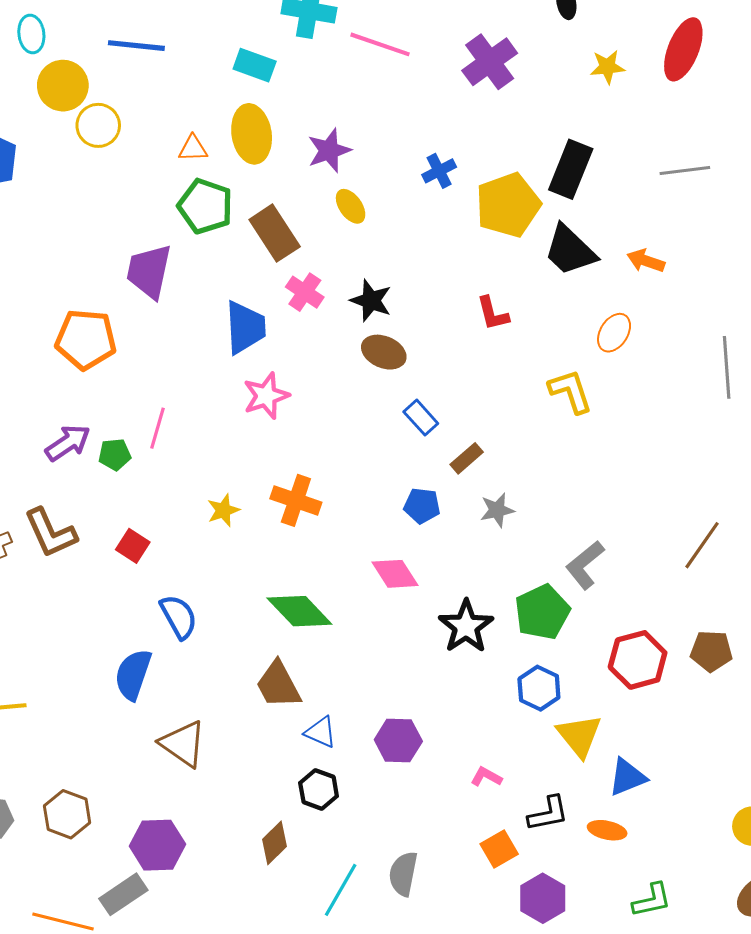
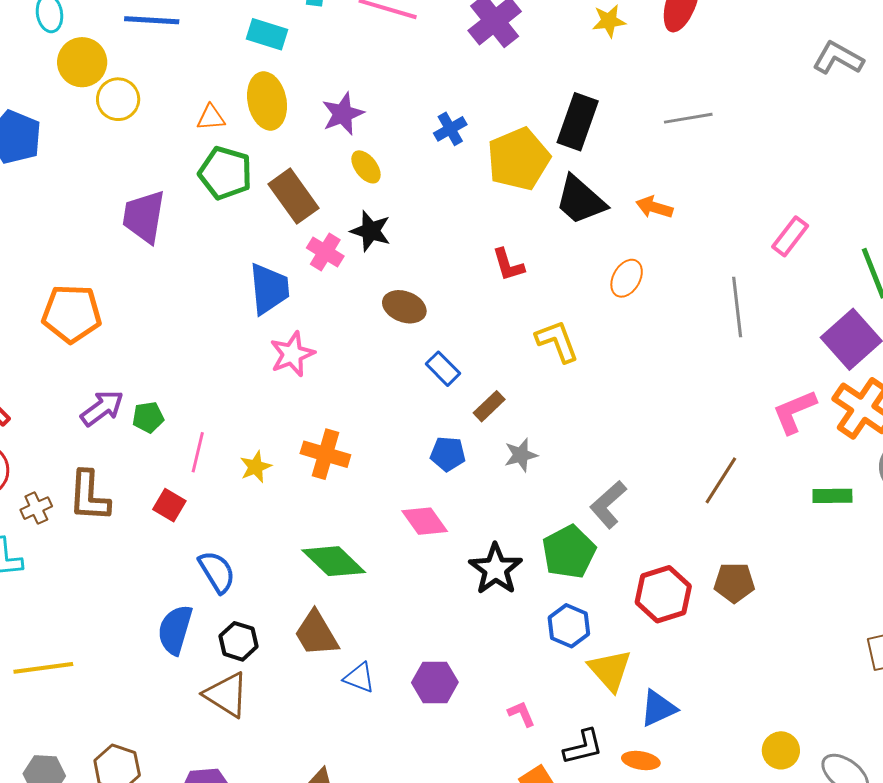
purple trapezoid: (149, 271) -> (144, 217), moved
black star: (371, 301) -> (371, 231), moved
orange pentagon: (86, 339) -> (72, 314), moved
yellow L-shape: (571, 391) -> (557, 341), moved
pink line: (158, 428) -> (198, 452), moved
brown L-shape: (50, 533) -> (89, 496), turned 30
pink L-shape: (486, 777) -> (522, 714), turned 40
black hexagon: (319, 789) -> (238, 641), moved

